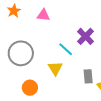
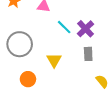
cyan line: (66, 49) -> (64, 27), moved
gray rectangle: (88, 76) -> (88, 54), moved

